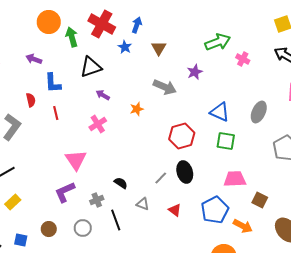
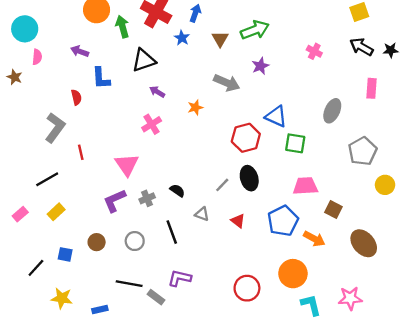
green arrow: (218, 42) -> (255, 30), moved
blue triangle: (220, 112) -> (276, 116), moved
red line: (56, 113) -> (81, 152), moved
gray cross: (97, 200) -> (147, 198), moved

